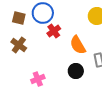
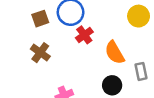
brown square: (19, 18) -> (40, 19), turned -32

